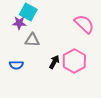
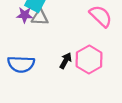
gray triangle: (32, 40) -> (40, 17), moved
blue semicircle: (16, 65) -> (21, 64), size x1.6

